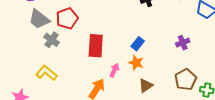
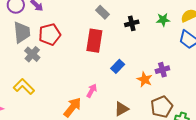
gray trapezoid: (39, 19) -> (22, 32), turned -140
red rectangle: (96, 46) -> (94, 41), moved
orange star: (136, 63) -> (145, 79), moved

